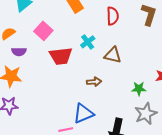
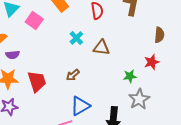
pink square: (43, 31) -> (34, 20), moved
red trapezoid: (61, 56) -> (37, 81), moved, turned -95
brown arrow: (94, 82) -> (73, 75), moved, turned 152

